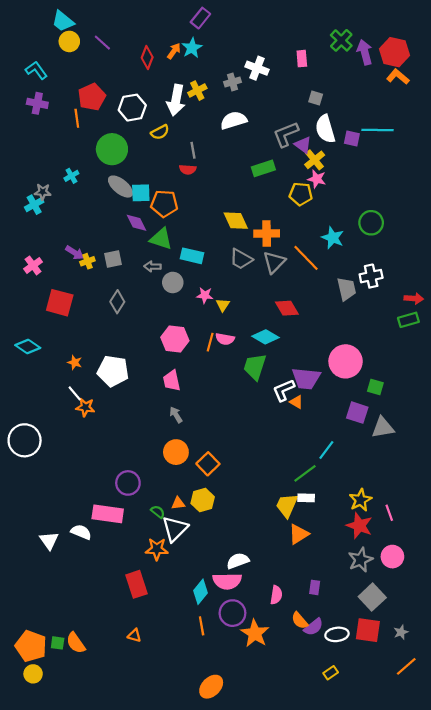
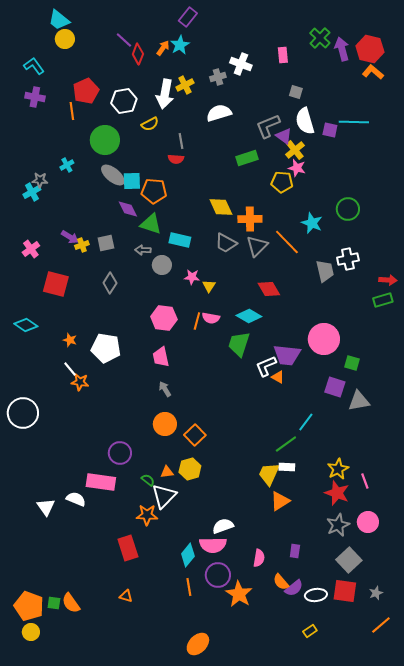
purple line: (102, 43) -> (124, 40), moved

